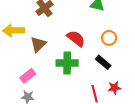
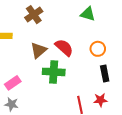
brown triangle: (38, 44) -> (39, 50), moved
black rectangle: (103, 62) -> (105, 73), moved, turned 35

